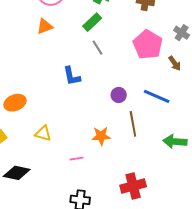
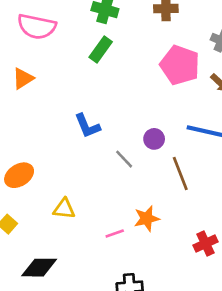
orange triangle: (45, 26) -> (23, 78), moved
gray line: (97, 48) -> (124, 159), moved
orange star: (101, 136) -> (147, 219), moved
red cross: (133, 186) -> (205, 244), moved, size x0.7

